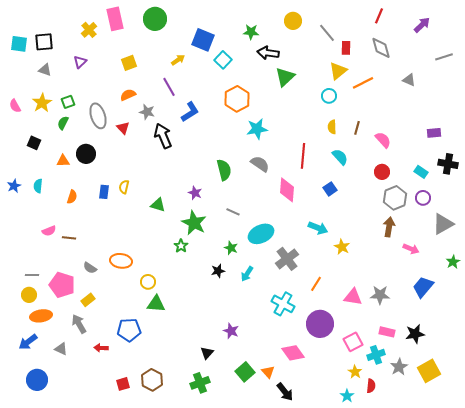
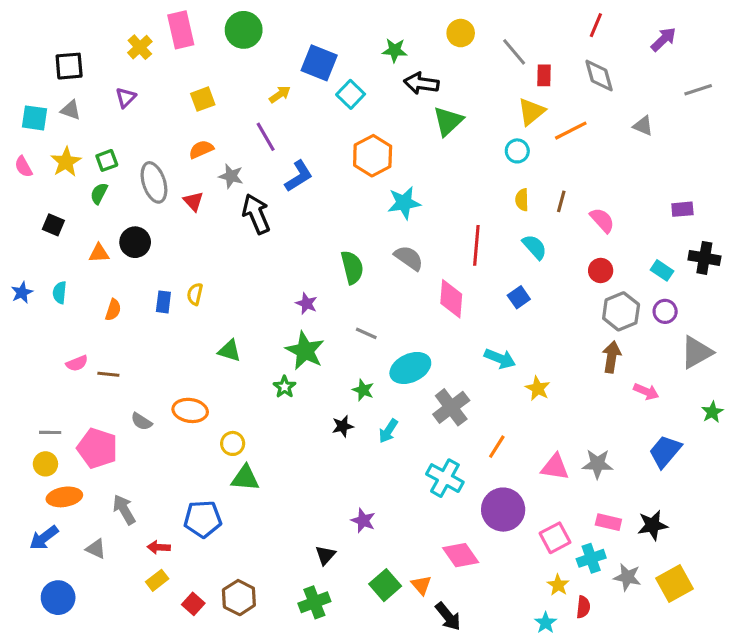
cyan square: (19, 44) -> (34, 118), moved
green triangle: (158, 205) -> (229, 351), moved
yellow rectangle: (88, 300) -> (157, 580), moved
gray star: (399, 367) -> (627, 577), turned -30
red square: (123, 384) -> (193, 604), turned -32

